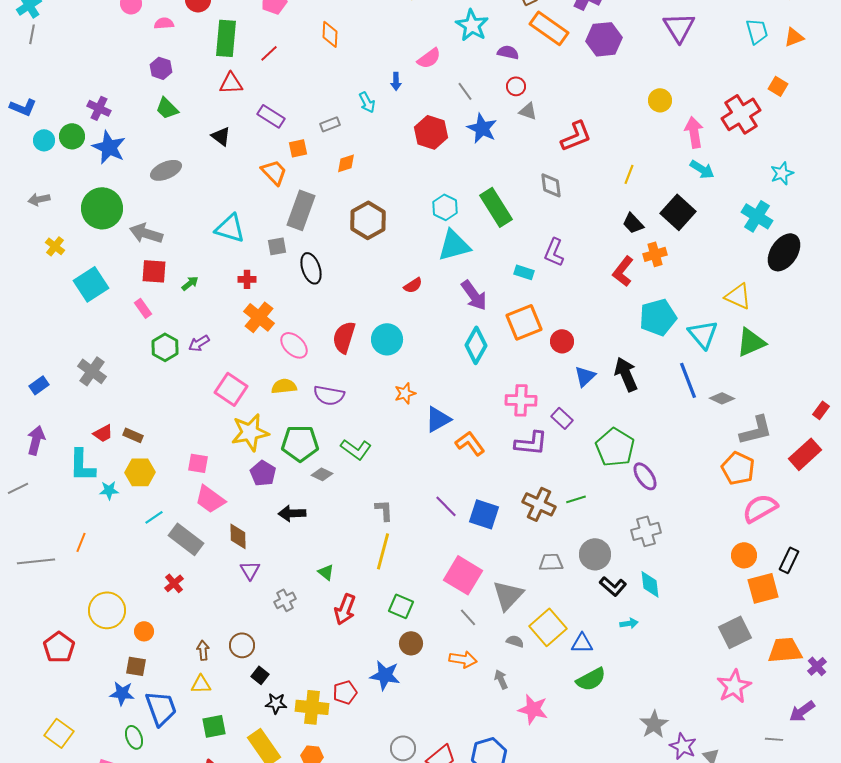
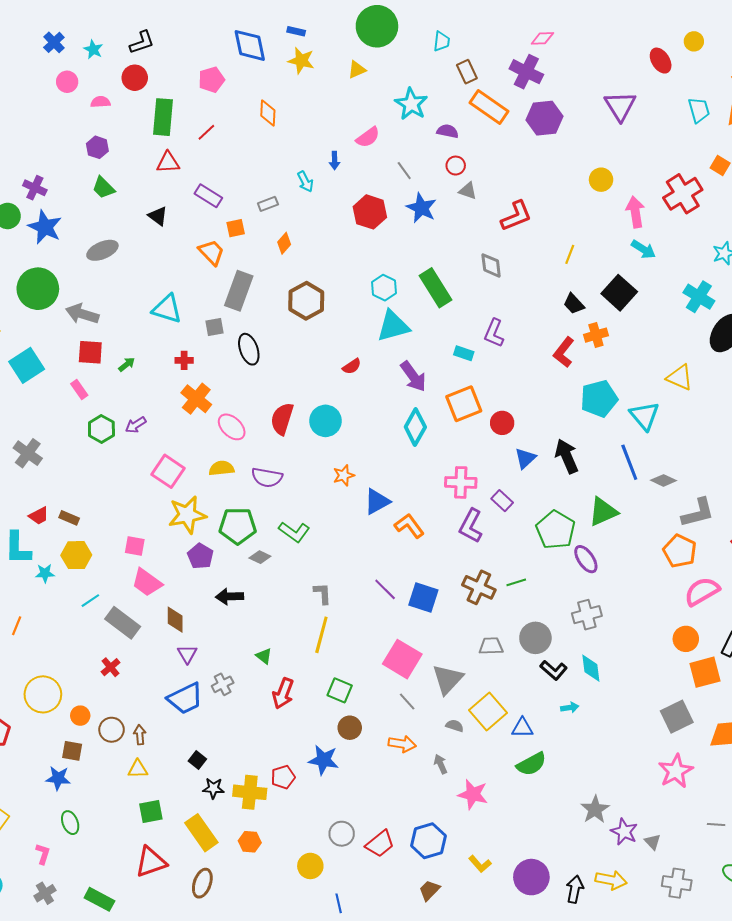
orange diamond: (346, 163) -> (284, 243), turned -30
green triangle: (751, 342) -> (603, 512), moved
purple L-shape: (531, 443) -> (471, 526), turned 112
brown circle: (242, 645) -> (112, 730), moved
blue trapezoid: (161, 708) -> (185, 698), moved, turned 84

